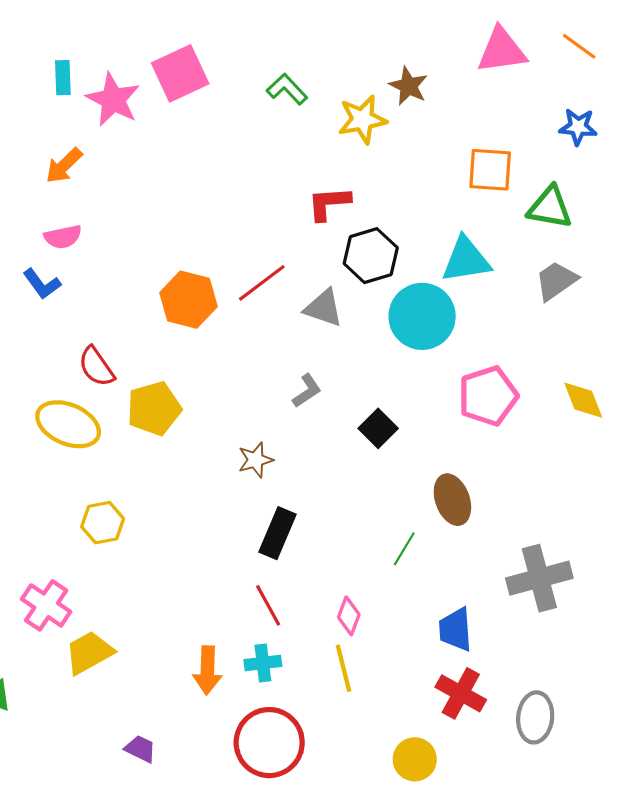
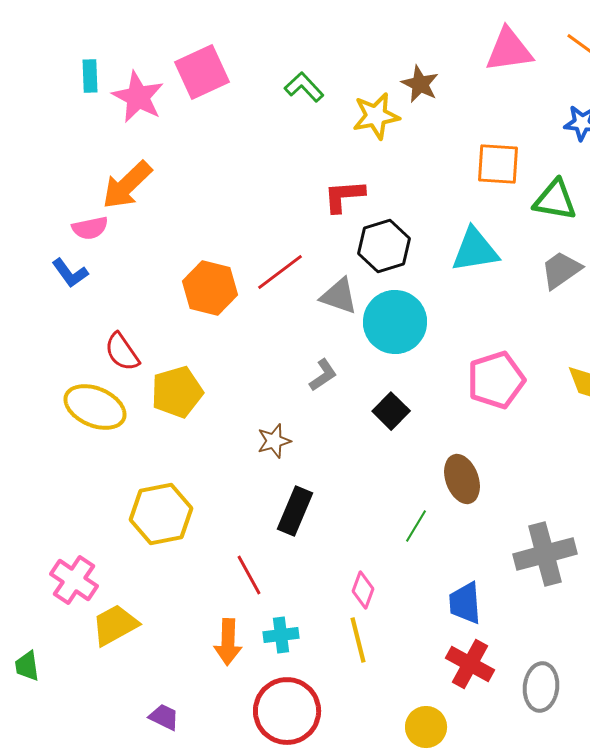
orange arrow: (64, 166) -> (127, 185), moved, size x1.4
cyan circle: (422, 316) -> (395, 322), moved
yellow hexagon: (103, 523) -> (161, 514), moved, size x1.5
red line: (268, 605) -> (249, 575), moved

